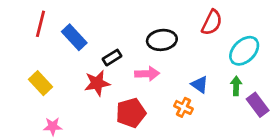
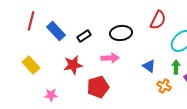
black rectangle: (112, 58) -> (84, 36), moved
orange cross: (183, 107) -> (164, 86), moved
pink star: (53, 126) -> (51, 95), moved

